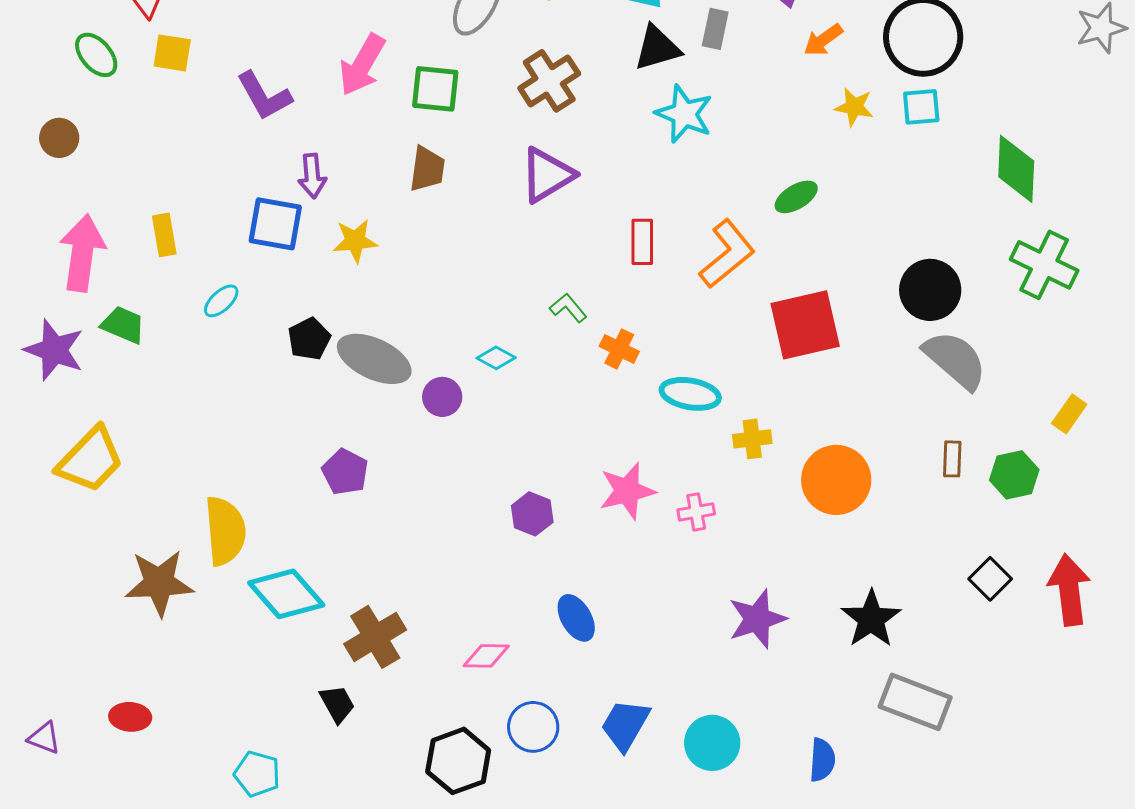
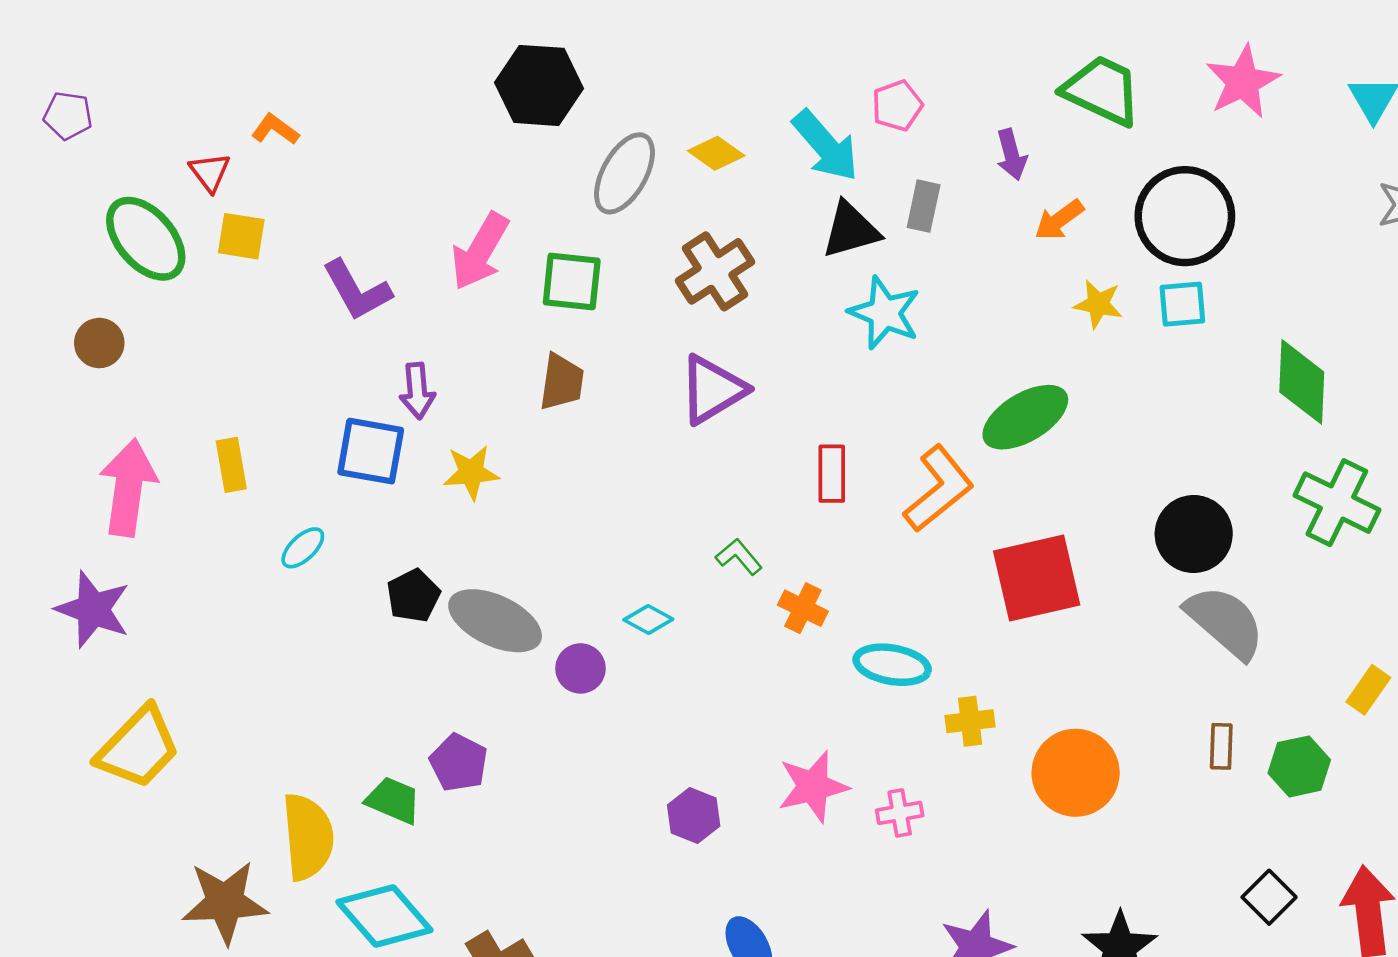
green ellipse: (96, 55) -> (146, 239), size x1.5
green ellipse: (796, 197) -> (1025, 417), size x1.6
green trapezoid: (123, 325) -> (393, 800), moved

